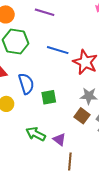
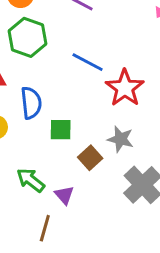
brown square: (82, 116) -> (90, 158), moved
brown line: (70, 161) -> (45, 228), moved

